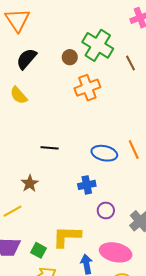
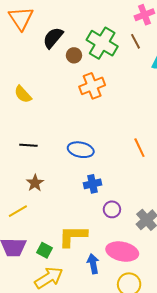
black semicircle: (26, 59) -> (53, 38), moved
brown line: (130, 63) -> (136, 41), moved
black line: (50, 148) -> (28, 145), moved
blue ellipse: (104, 153) -> (81, 150), moved

